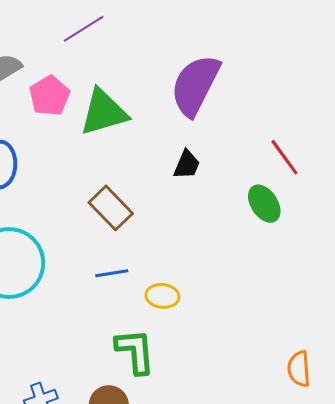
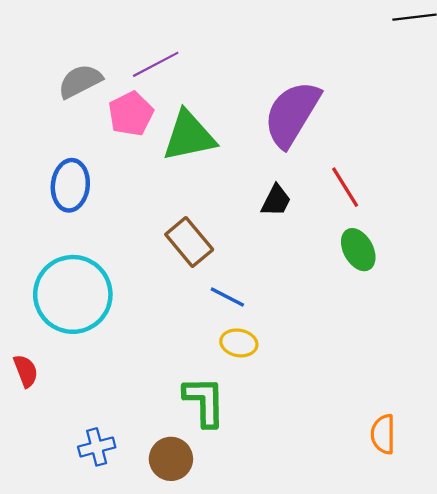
purple line: (84, 29) -> (156, 64), moved
red line: (284, 157) -> (345, 187), moved
blue line: (112, 273) -> (227, 297), moved, turned 32

